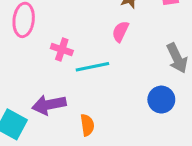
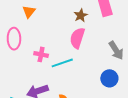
pink semicircle: (120, 32) -> (77, 38), size x1.5

